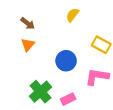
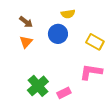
yellow semicircle: (72, 15) -> (68, 14), turned -136
blue circle: (66, 61) -> (58, 34), moved

